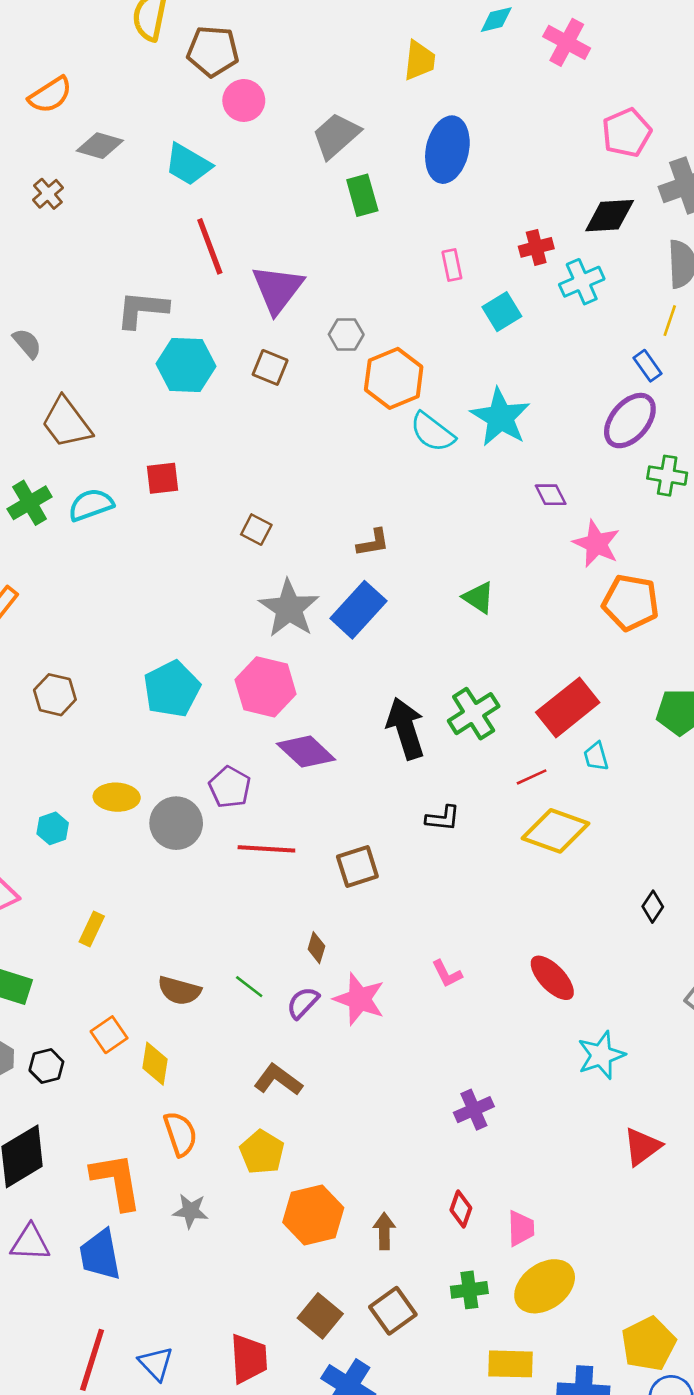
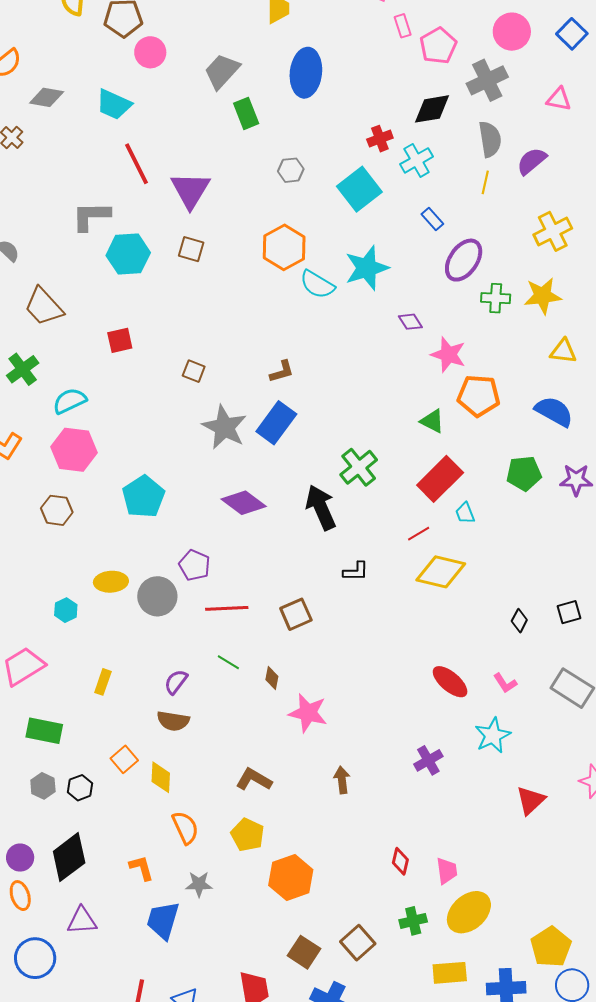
pink rectangle: (452, 265) -> (403, 26), moved
cyan square: (502, 312) -> (359, 189), size x1.5
gray hexagon: (346, 334) -> (291, 170), moved
blue rectangle: (648, 366) -> (432, 219), moved
cyan star: (500, 417) -> (367, 268), turned 30
cyan semicircle: (91, 505) -> (70, 401), moved
green triangle: (478, 598) -> (432, 421), moved
pink hexagon: (266, 687) -> (74, 450), moved
green cross: (474, 714) -> (359, 467), moved
purple diamond: (306, 752) -> (244, 503), moved
pink L-shape: (447, 974) -> (505, 683), moved
green line: (249, 987) -> (228, 662), moved
purple semicircle: (303, 1003) -> (176, 682), moved
purple cross: (474, 1110) -> (428, 760), moved
orange L-shape: (116, 1181) -> (141, 868), size x0.6
brown arrow: (384, 1231) -> (342, 780), moved
blue trapezoid: (100, 1255) -> (163, 920), moved, turned 33

